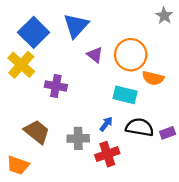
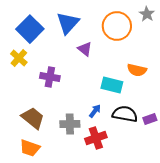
orange circle: (131, 55) -> (117, 26), moved
yellow cross: (21, 65) -> (19, 58), size x0.7
orange trapezoid: (18, 165) -> (30, 148), moved

